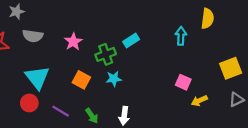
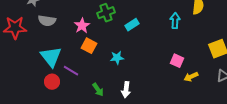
green cross: (106, 54) -> (106, 13), moved
orange square: (81, 80) -> (89, 46), moved
red circle: (29, 103) -> (52, 82), moved
purple line: (61, 111) -> (71, 71), moved

